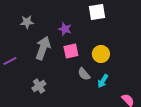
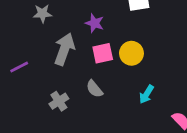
yellow circle: (101, 54) -> (131, 53), moved
gray semicircle: (84, 74) -> (94, 89), moved

